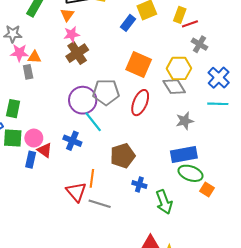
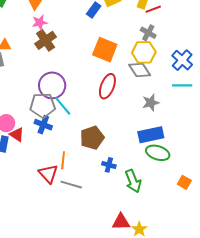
gray cross: (199, 44) -> (148, 33), moved
gray pentagon: (106, 92) -> (43, 105), moved
orange square: (207, 189) -> (184, 182), moved

